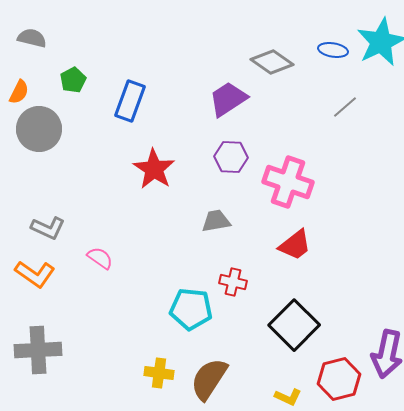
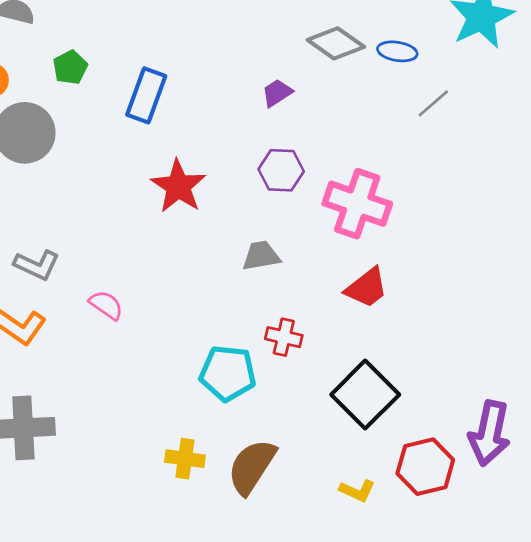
blue ellipse: (333, 50) -> (397, 51), moved
purple trapezoid: (228, 99) -> (277, 93), size x0.6

